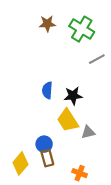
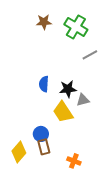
gray triangle: (88, 132) -> (83, 100), moved

